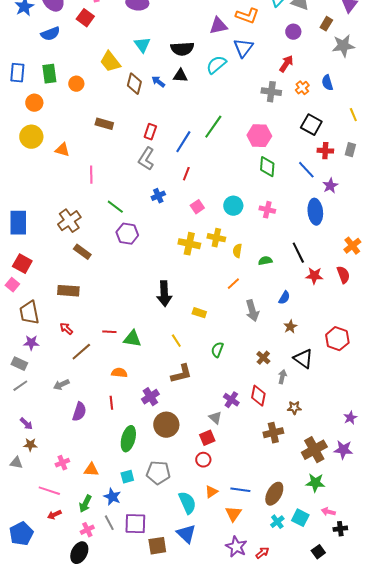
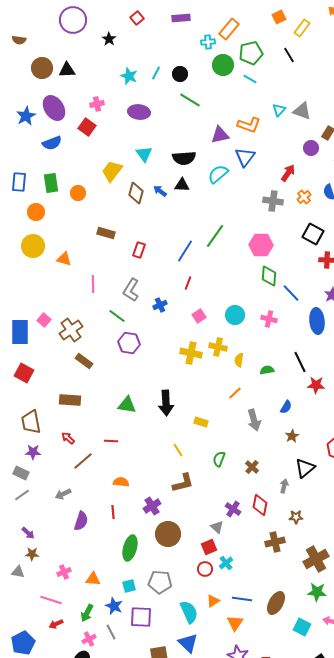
purple circle: (293, 32) -> (311, 148), moved
yellow trapezoid: (110, 62) -> (112, 171), turned 75
red rectangle: (150, 132) -> (139, 250), moved
gray L-shape: (146, 159) -> (131, 290), moved
blue line: (306, 170) -> (291, 293), moved
pink square: (12, 285) -> (44, 320), moved
green triangle: (132, 339) -> (127, 405), moved
brown cross: (263, 358) -> (252, 467), moved
black triangle: (303, 359) -> (305, 468), turned 45
cyan cross: (277, 522) -> (226, 563), moved
purple square: (135, 524) -> (141, 617), moved

